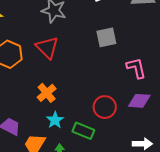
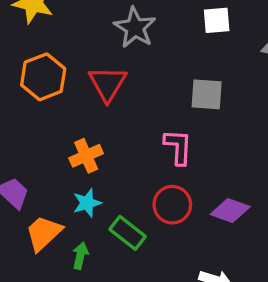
pink L-shape: (136, 68) -> (178, 147), moved

